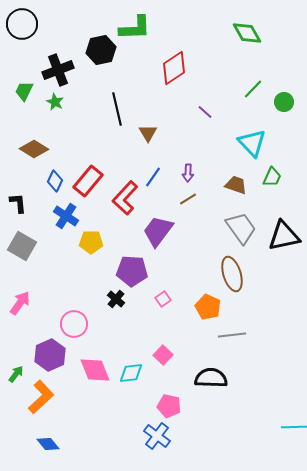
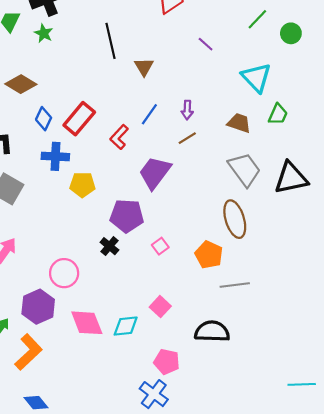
red L-shape: (125, 198) -> (119, 137), size x0.7
blue cross: (66, 216) -> (55, 156), turned -30

